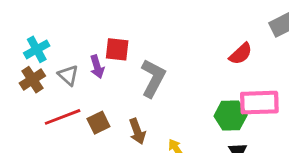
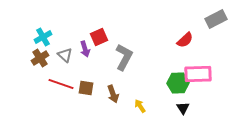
red square: (117, 49) -> (99, 37), turned -30
red line: (63, 117) -> (61, 84), turned 40
brown square: (98, 123) -> (86, 88), turned 35

